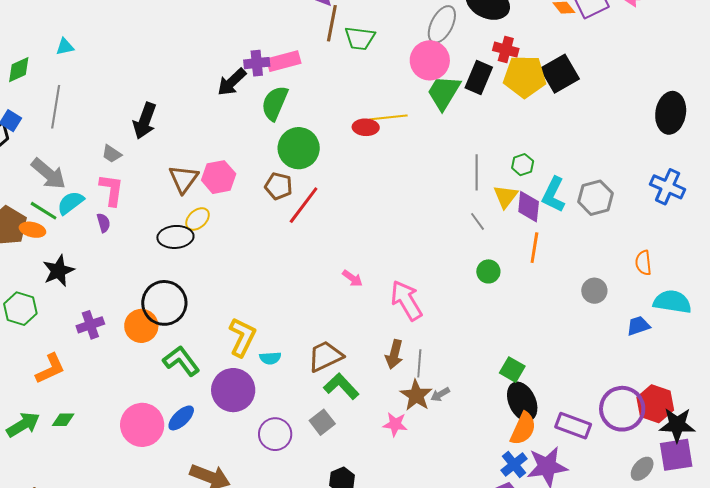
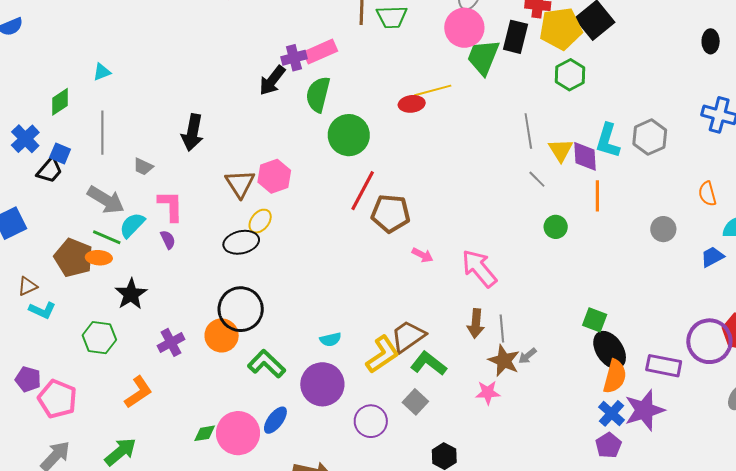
black ellipse: (671, 113) -> (711, 41), size x0.6
gray trapezoid: (112, 154) -> (143, 167), moved
green hexagon: (523, 165) -> (570, 75), moved, size x1.4
brown pentagon: (279, 186) -> (391, 214), moved, size x1.4
yellow L-shape: (242, 337) -> (382, 355), moved, turned 39
cyan semicircle: (270, 358) -> (330, 339), moved
green diamond: (63, 420) -> (205, 433), moved

